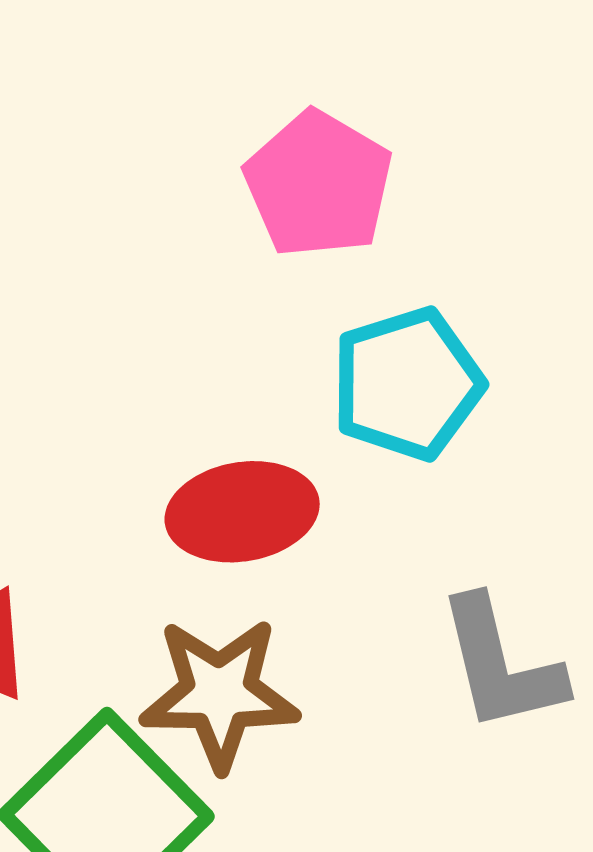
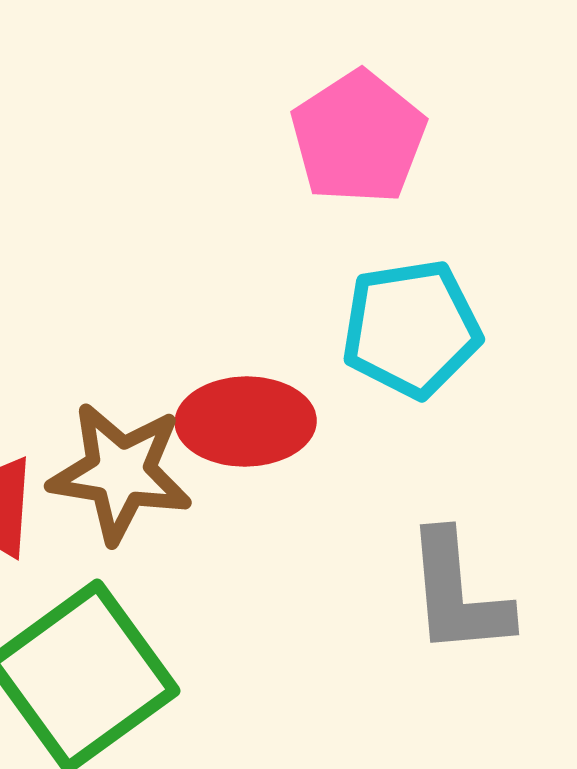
brown star: (219, 694) -> (120, 473), moved

